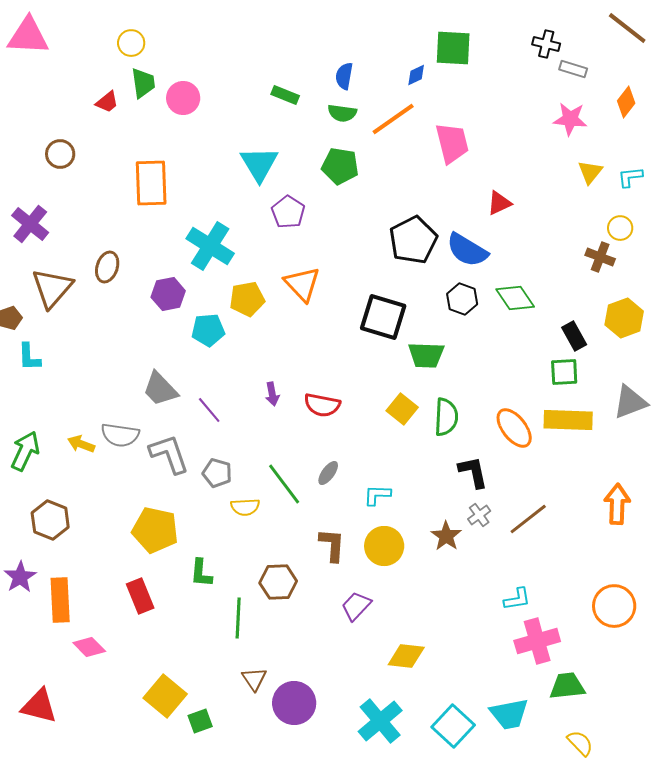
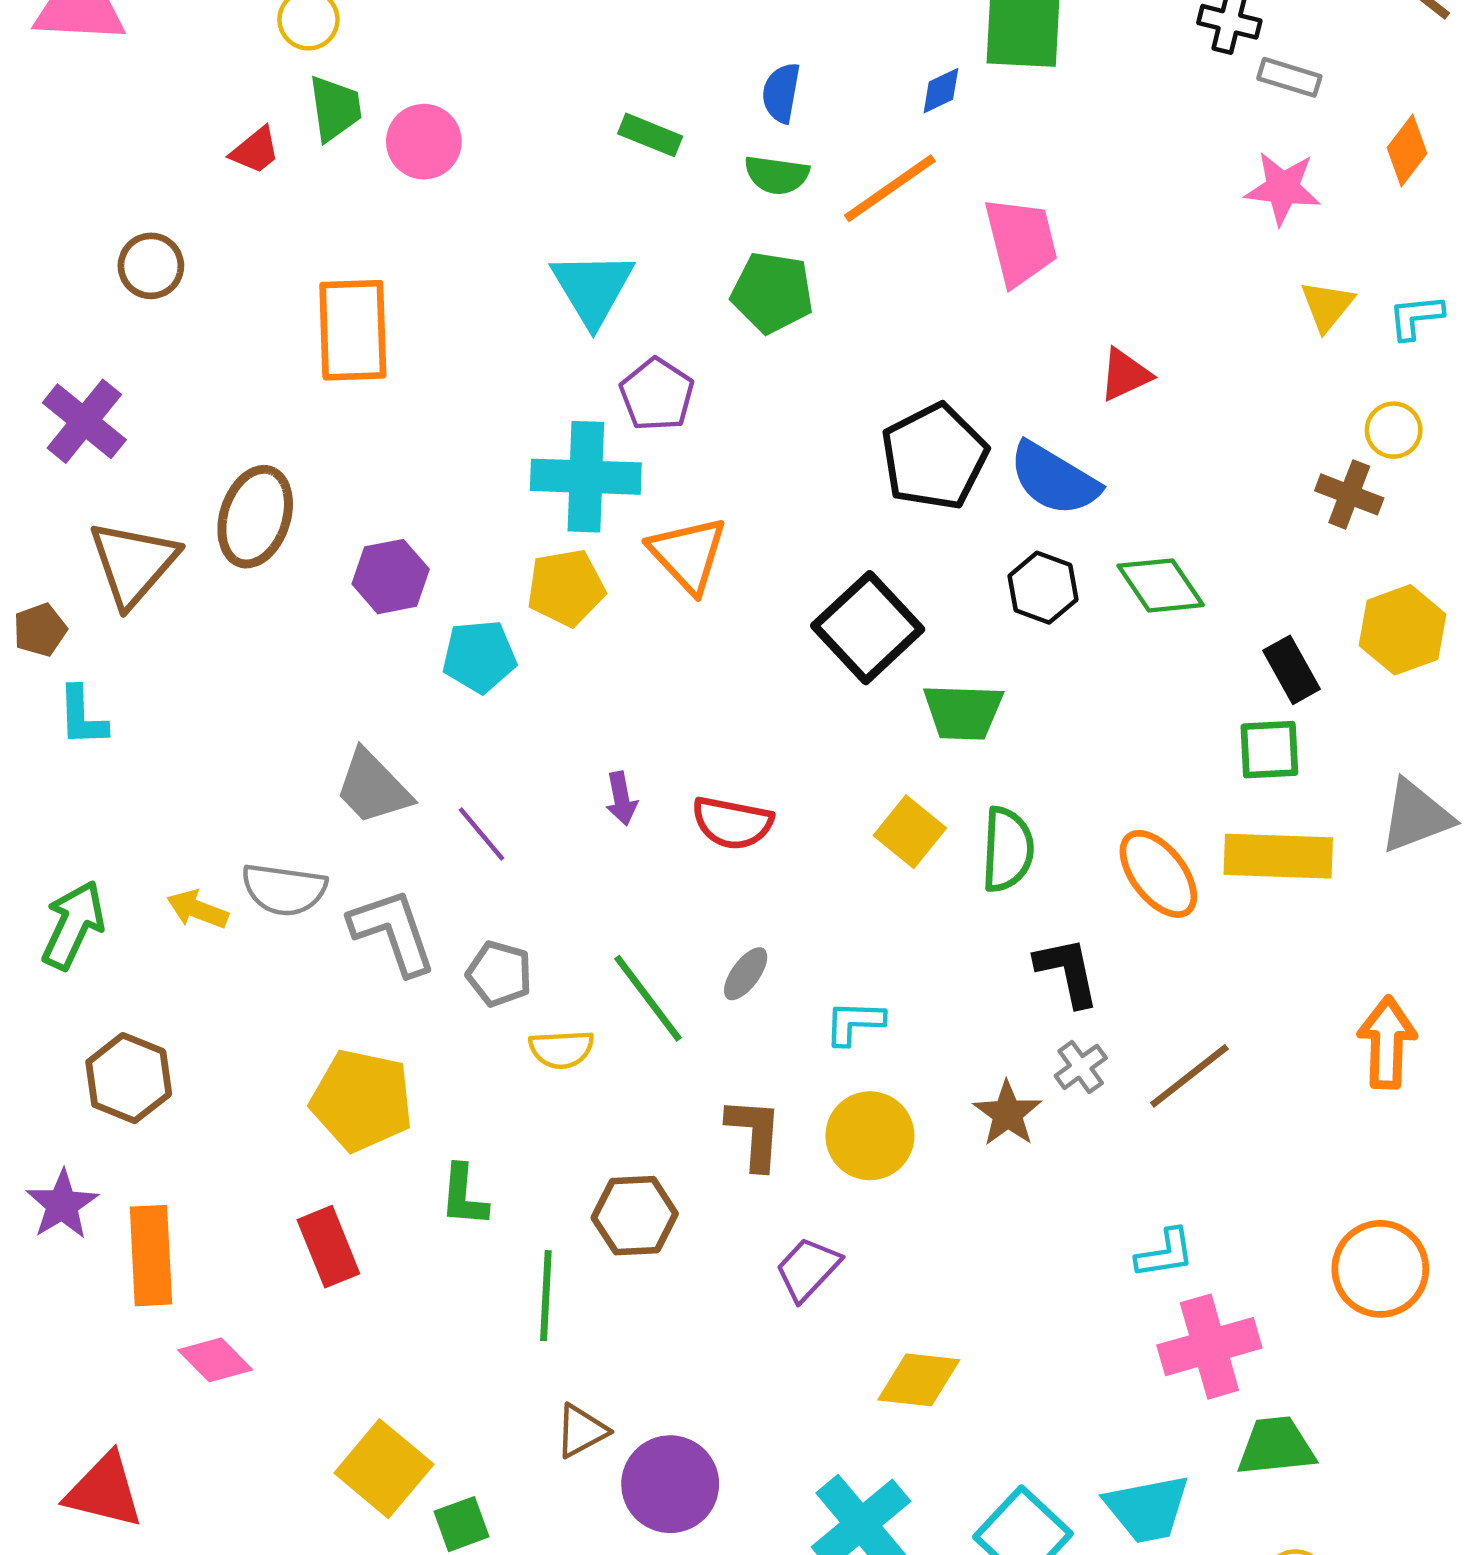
cyan cross: (210, 246) -> (586, 477), moved, turned -30
brown ellipse: (107, 267) -> (255, 517), size x1.4
black square: (383, 317) -> (868, 628), turned 30
brown triangle: (254, 679) -> (581, 1431), turned 36

